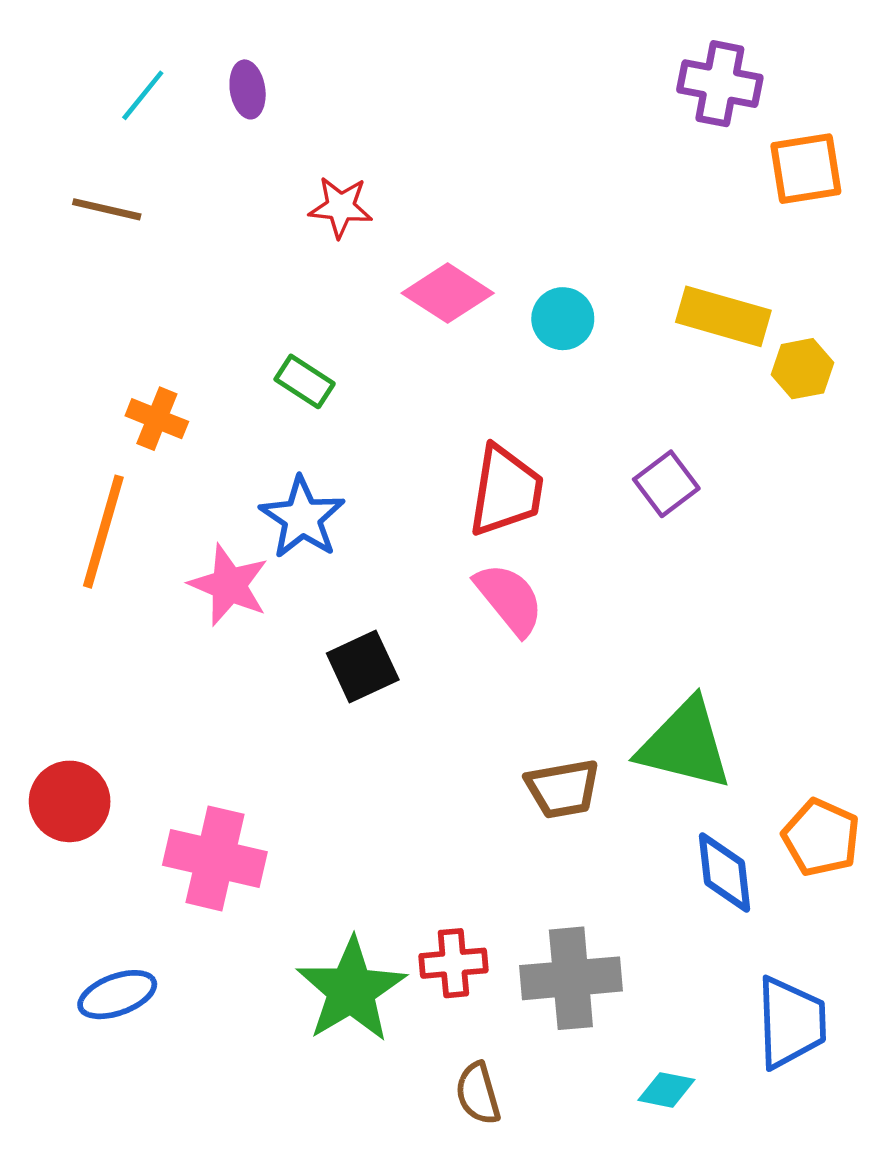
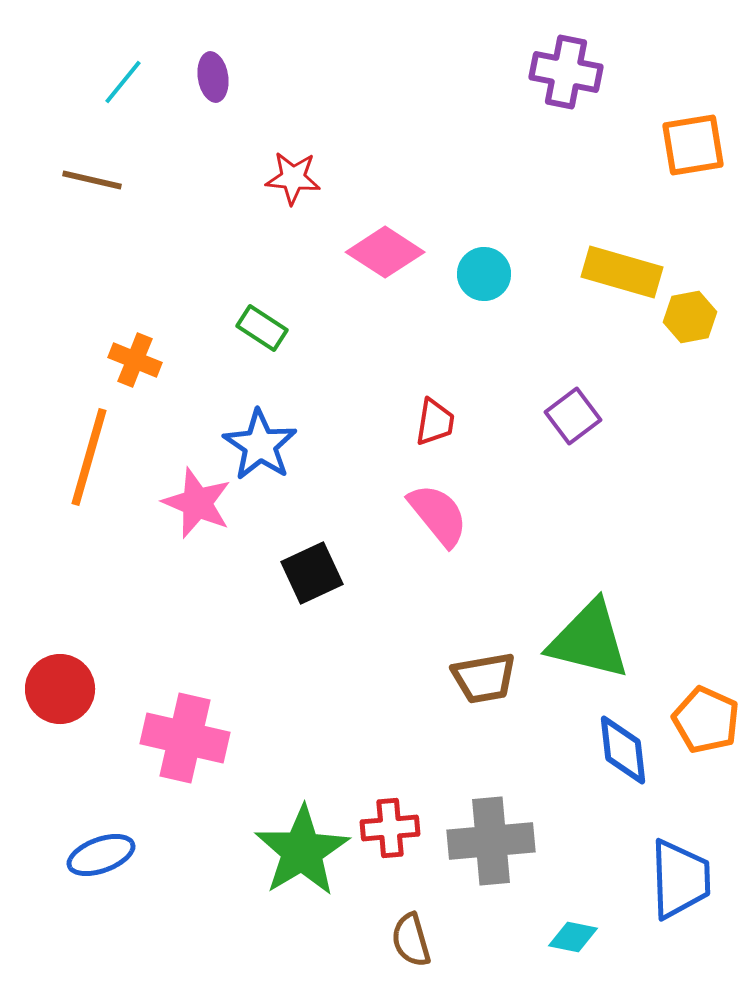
purple cross: (720, 84) -> (566, 72), moved
red trapezoid: (506, 491) -> (435, 422), size x0.6

